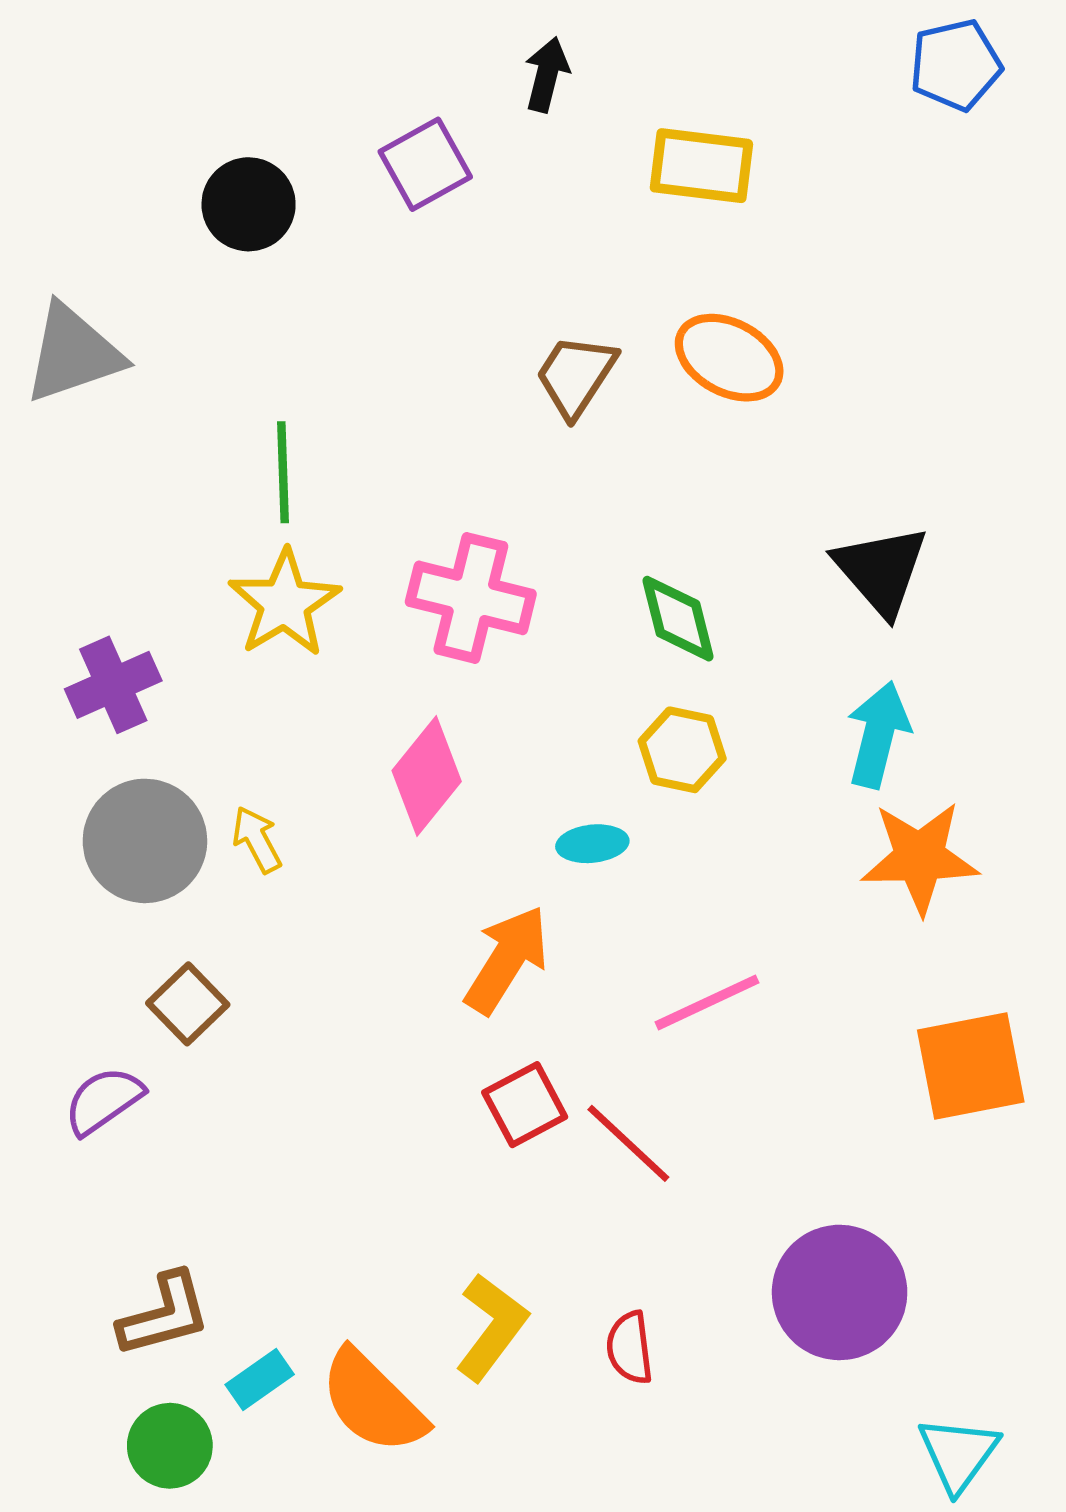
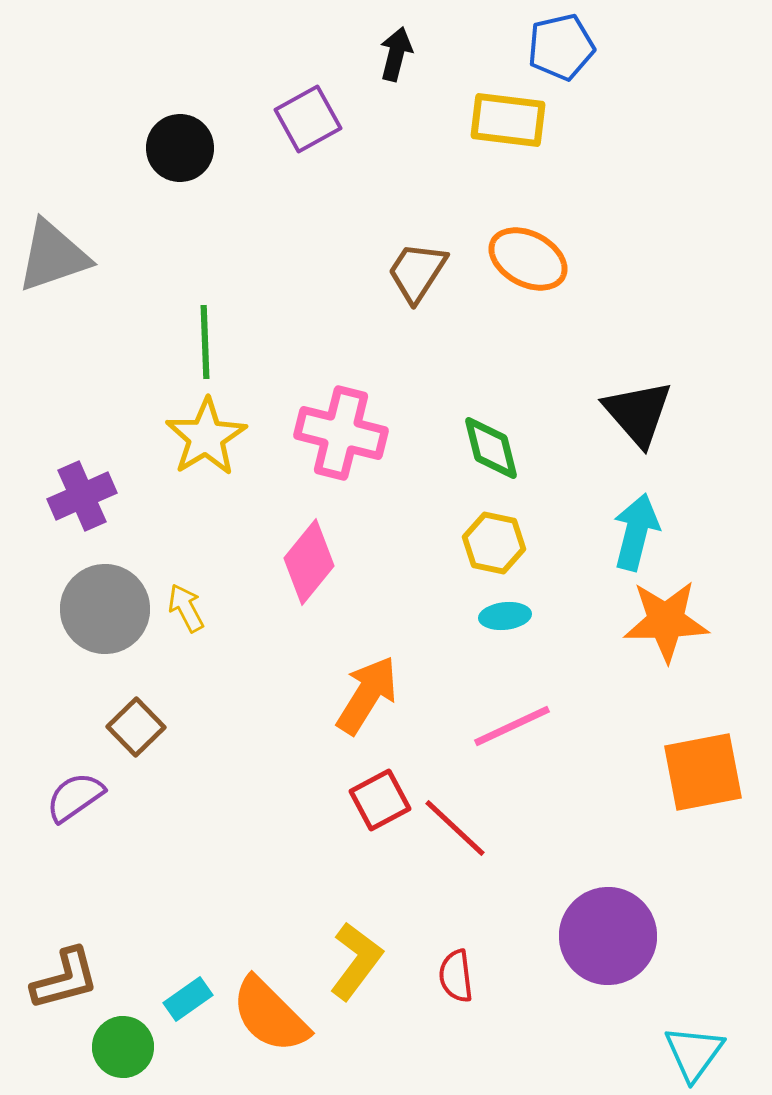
blue pentagon: (956, 65) -> (561, 47), moved
cyan ellipse: (592, 844) -> (505, 616), moved
brown L-shape: (164, 1315) -> (65, 979), moved

